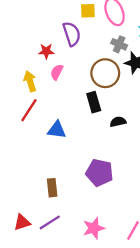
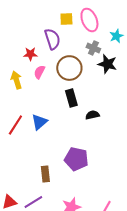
brown circle: (105, 73) -> (69, 68), moved
red line: (29, 110) -> (15, 125), moved
blue triangle: (57, 130) -> (39, 122), turned -48
brown rectangle: (52, 188) -> (45, 174), moved

